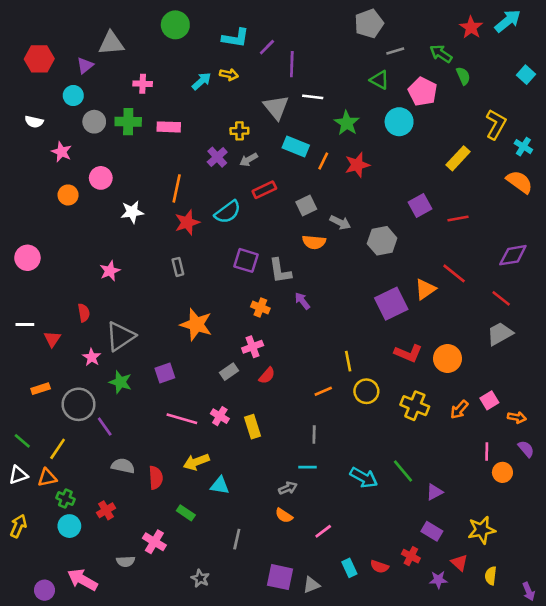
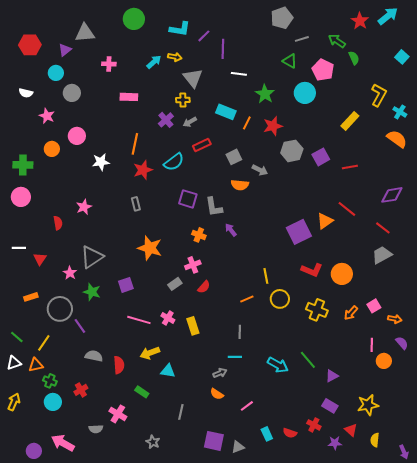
gray triangle: (276, 107) -> (193, 78), moved
green cross: (128, 122) -> (23, 165), moved
gray hexagon: (382, 241) -> (292, 151), moved
red semicircle: (84, 313) -> (58, 223), moved

